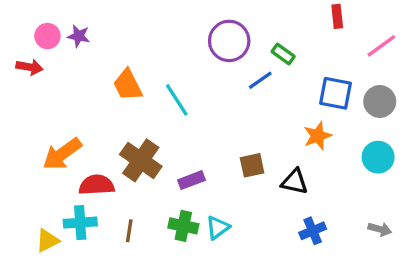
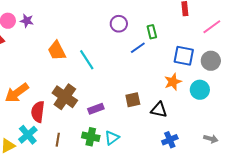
purple circle: (229, 41) -> (119, 24), size x0.7
green rectangle: (283, 54) -> (152, 32), turned 40
cyan circle: (378, 157) -> (200, 90), moved
red semicircle: (97, 185) -> (38, 112), turned -80
cyan cross: (80, 223) -> (28, 135), turned -36

